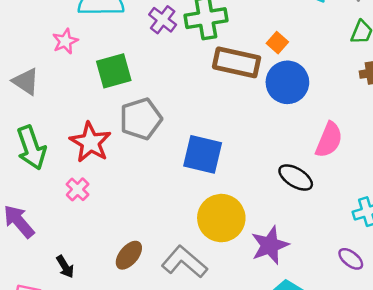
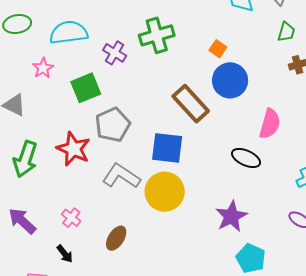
purple cross: (163, 20) -> (115, 53), moved
brown rectangle: (237, 62) -> (191, 104), moved, turned 42
green arrow: (31, 148) -> (25, 159), turned 45
pink cross: (78, 189) -> (71, 218), moved
yellow circle: (221, 218) -> (165, 192), moved
gray L-shape: (184, 262) -> (121, 176), moved

